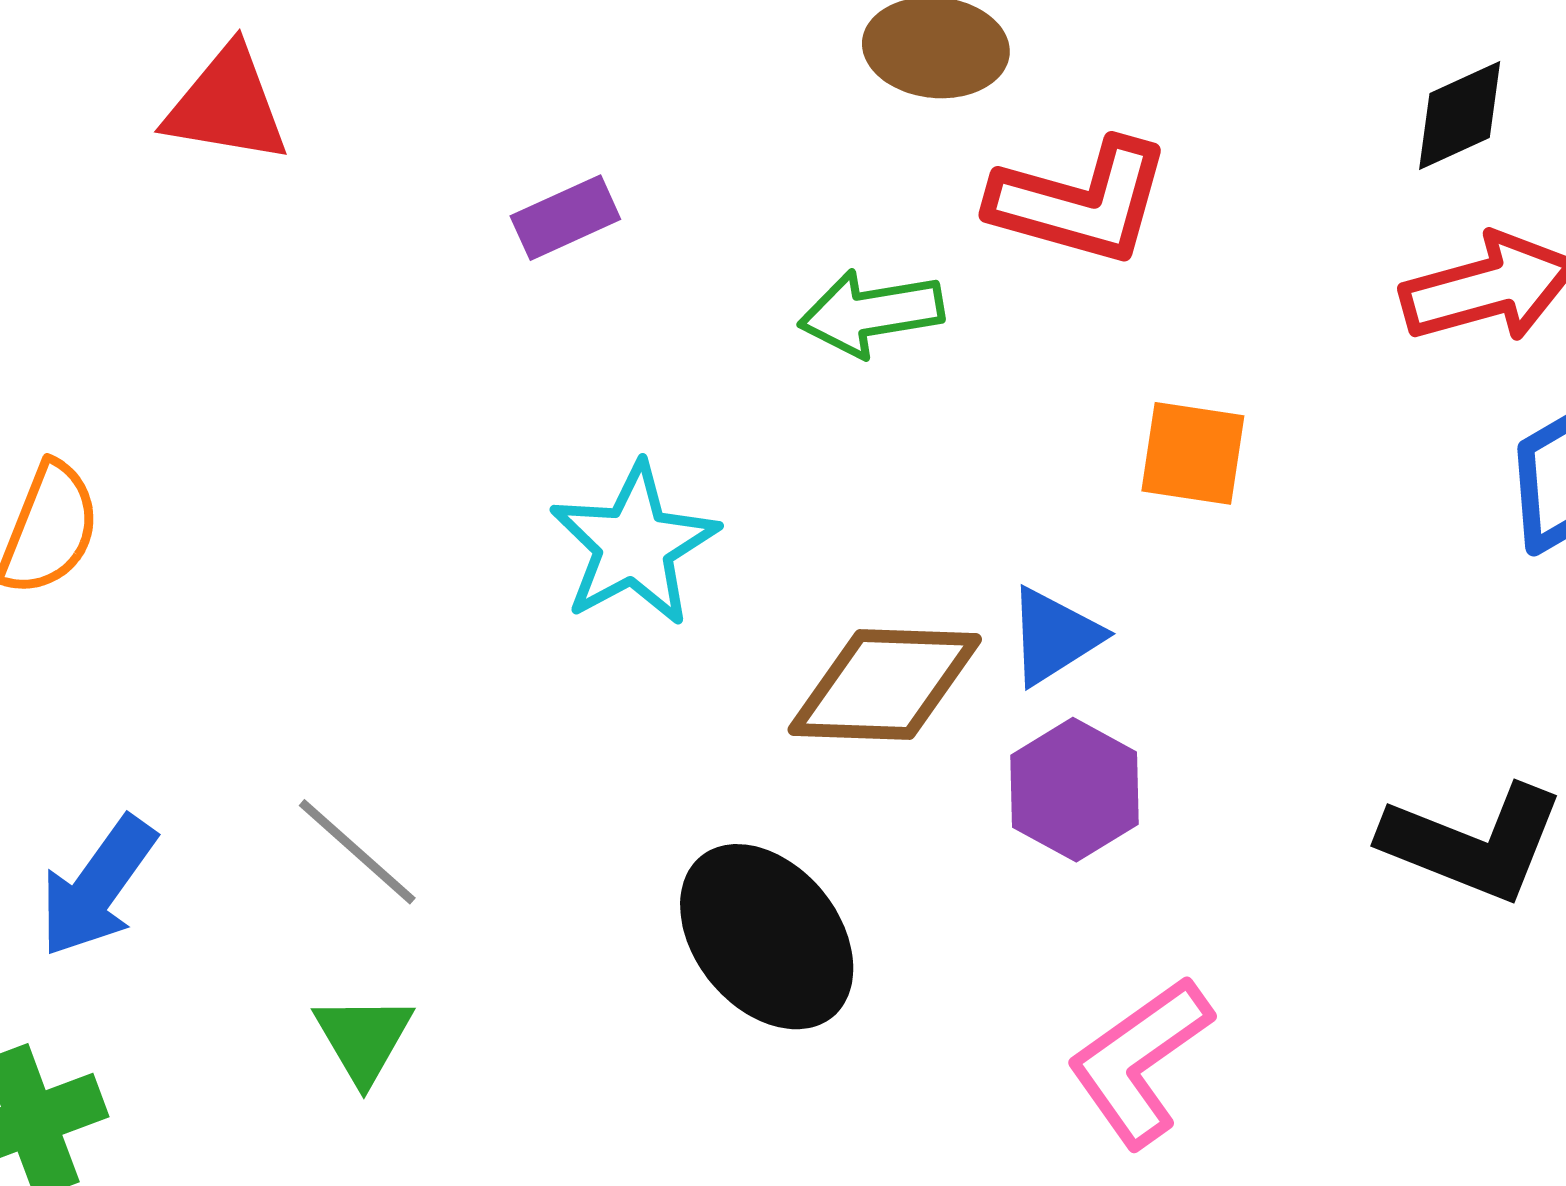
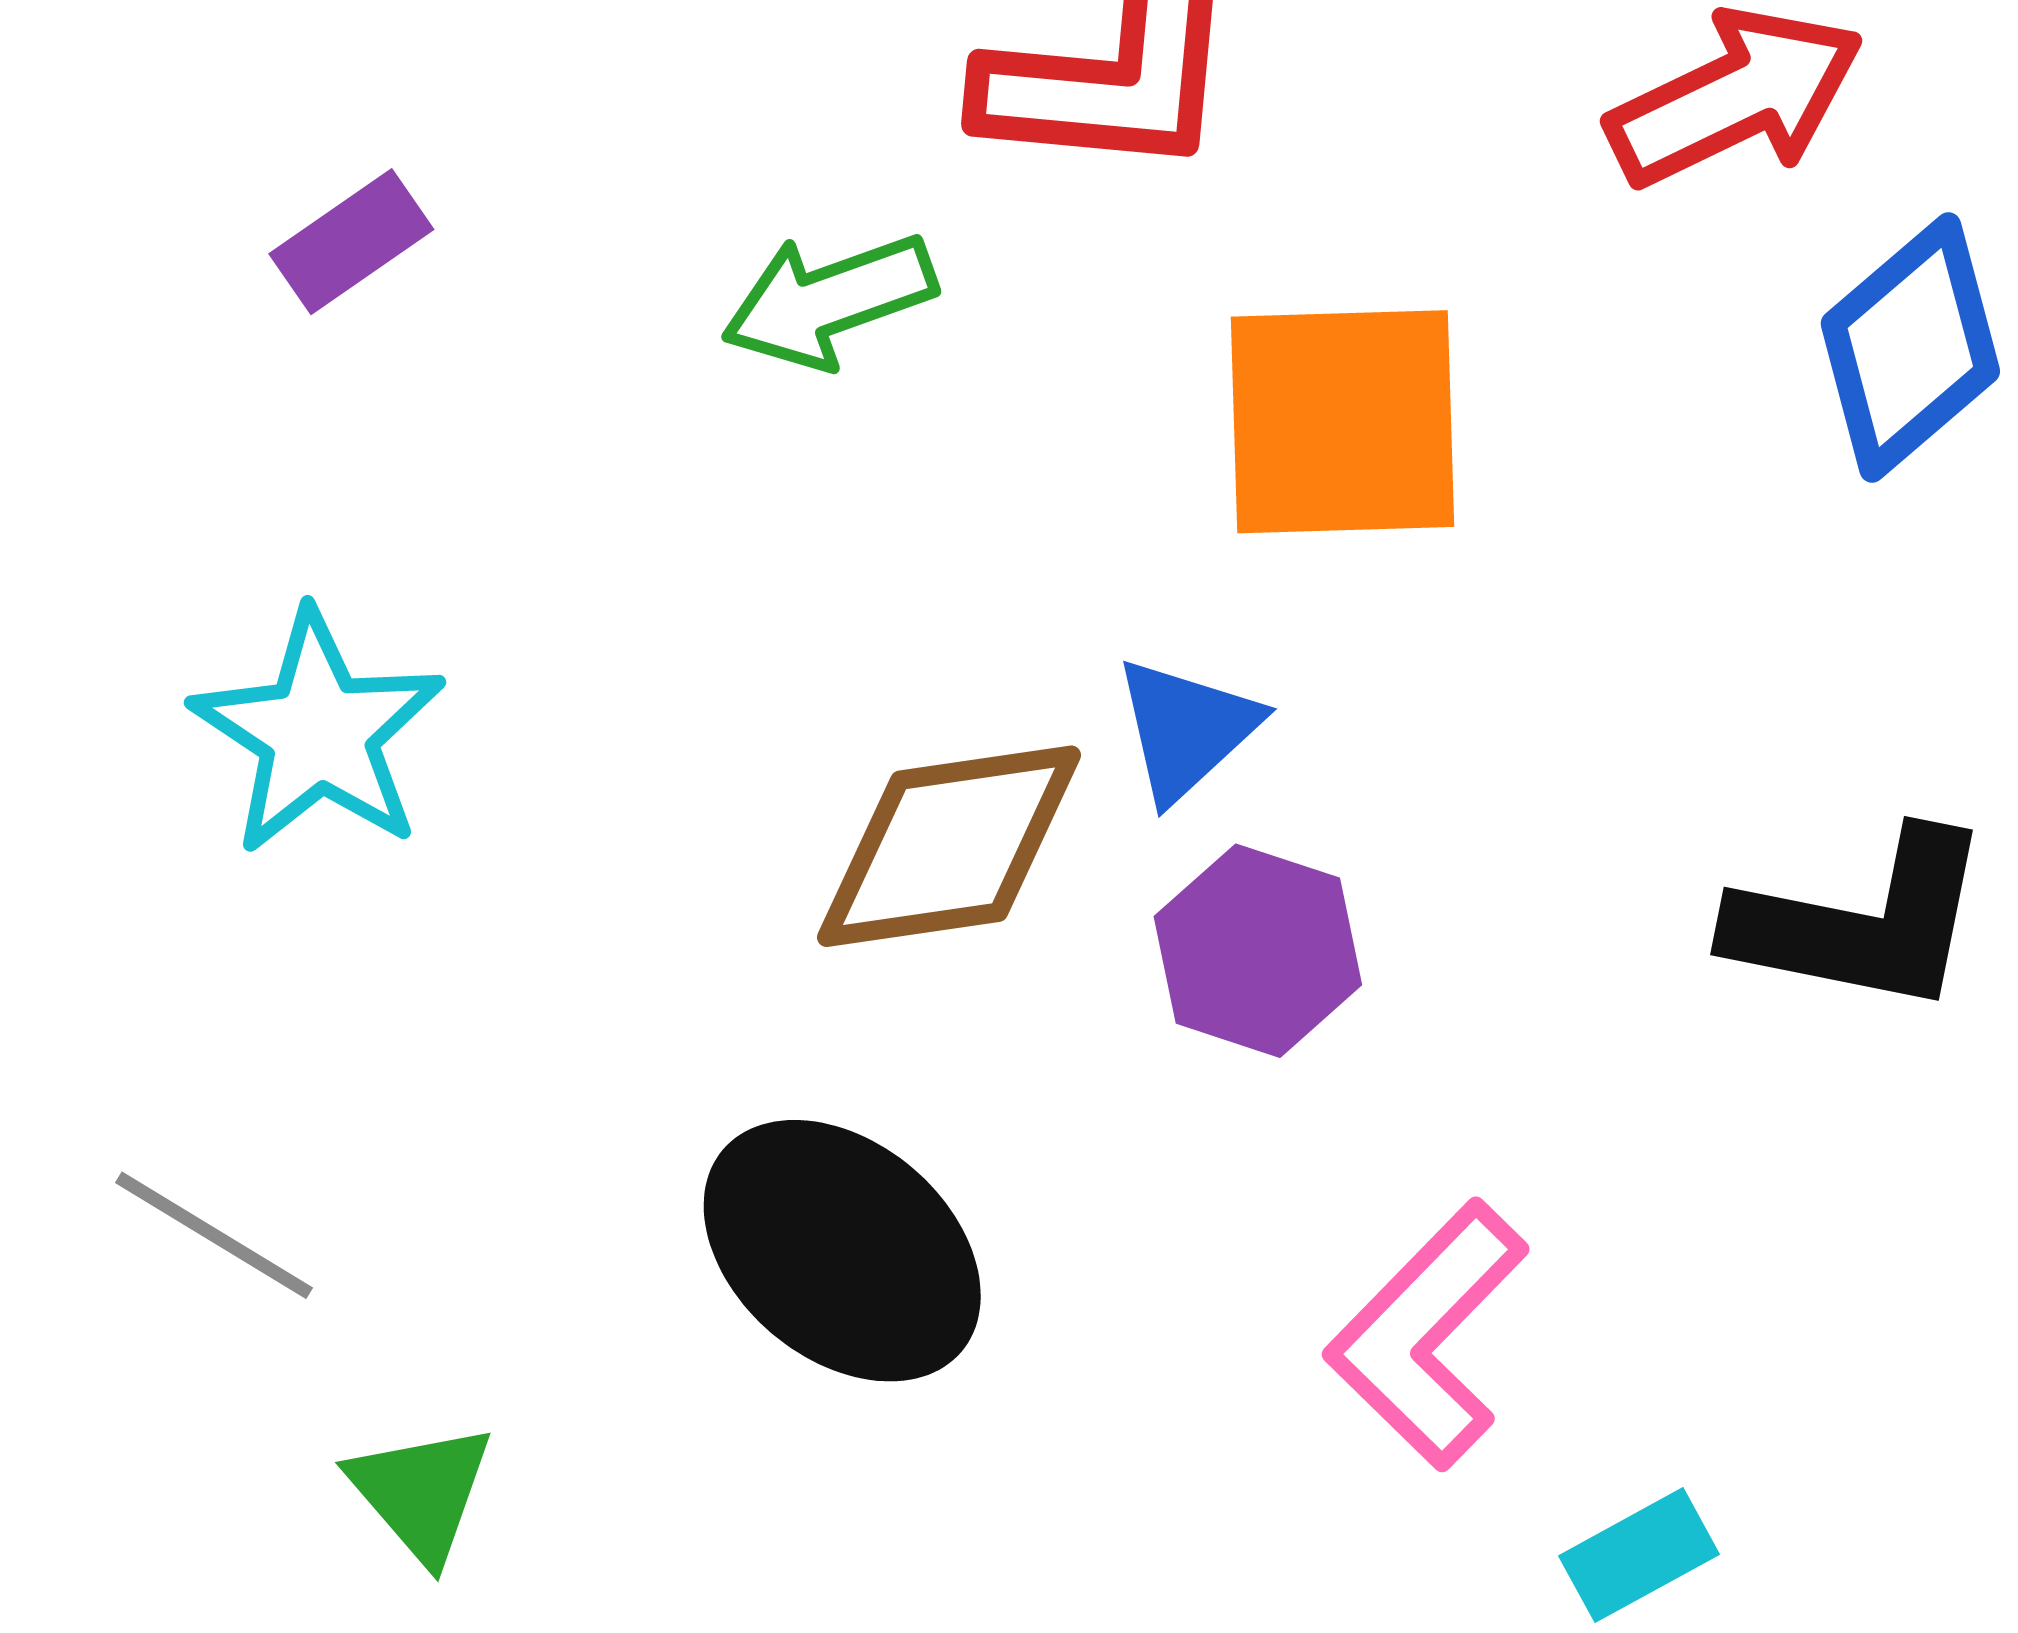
orange square: (1193, 453) -> (1342, 422), size x1.6
cyan star: (634, 545) -> (318, 733), moved
green triangle: (364, 1039) -> (421, 1492), moved

